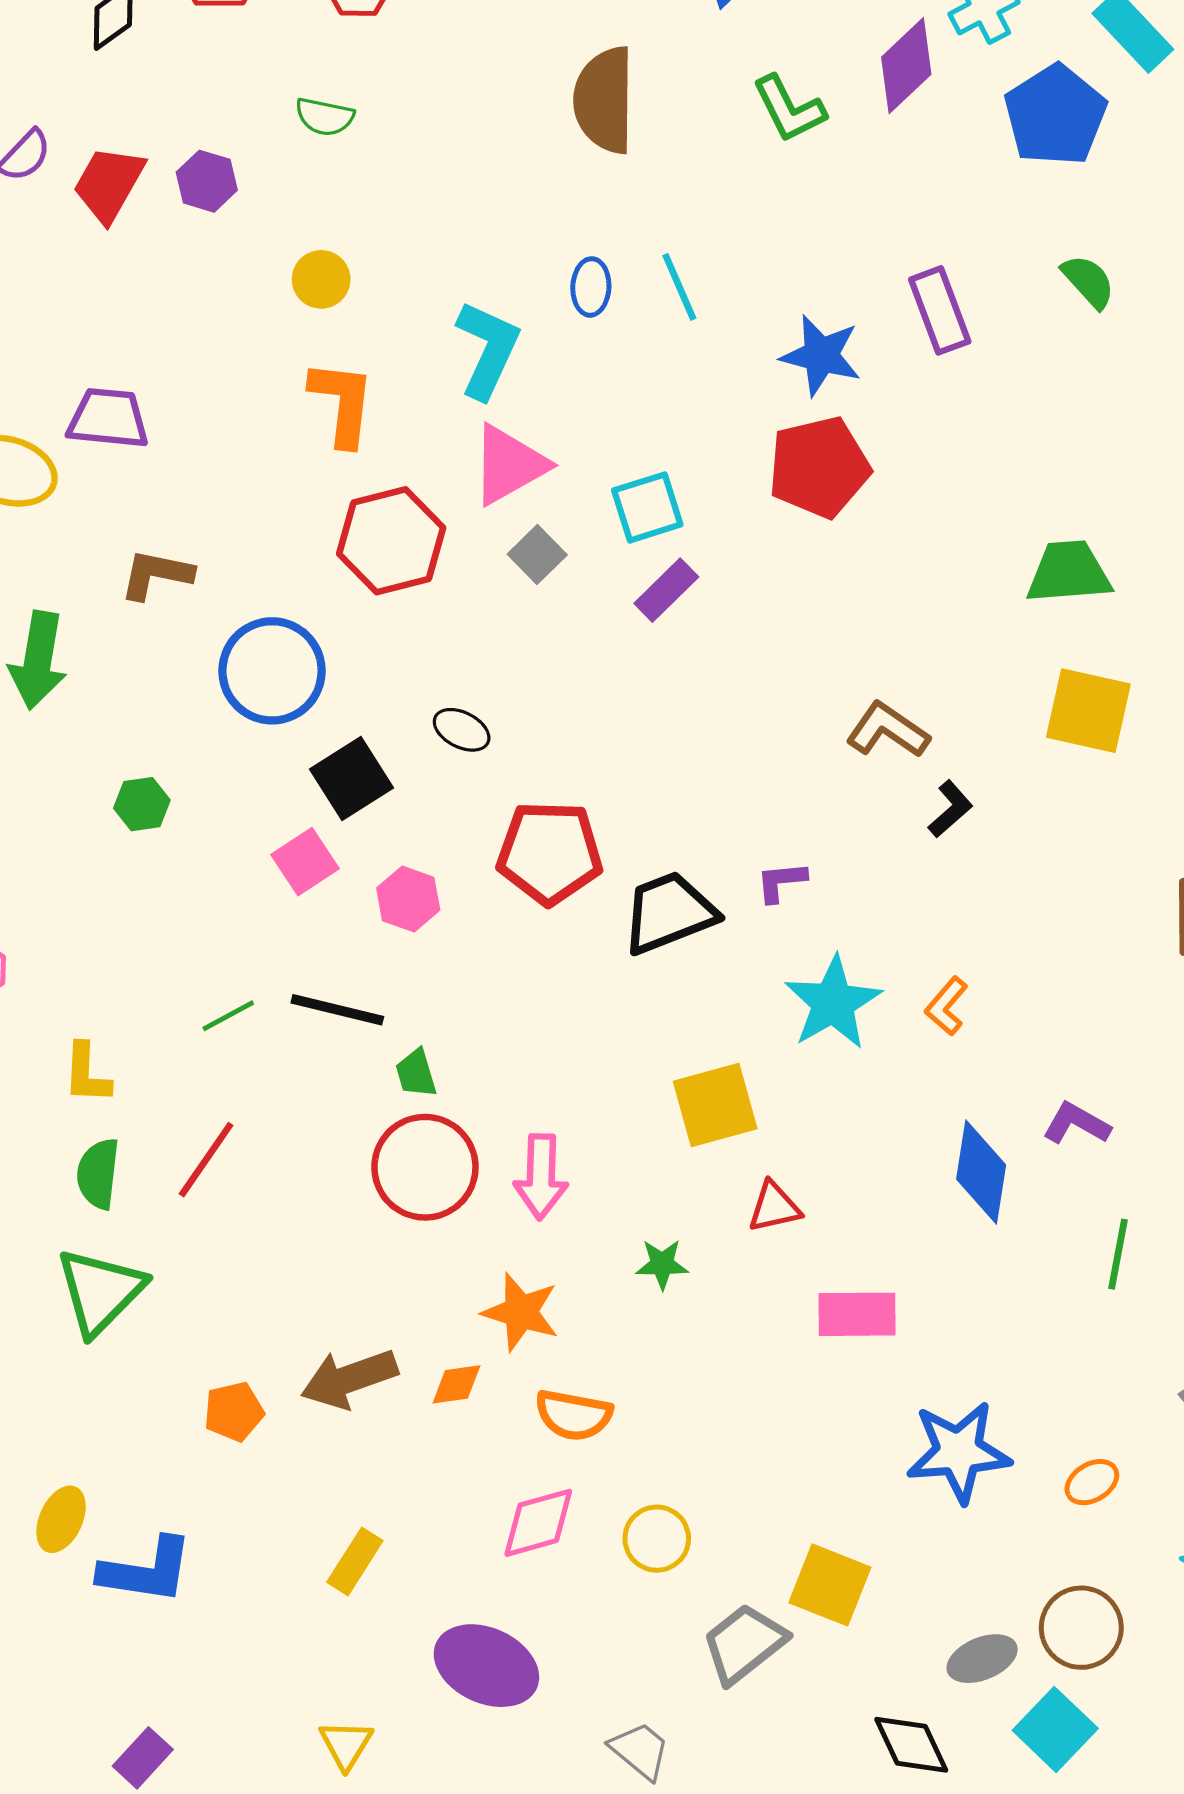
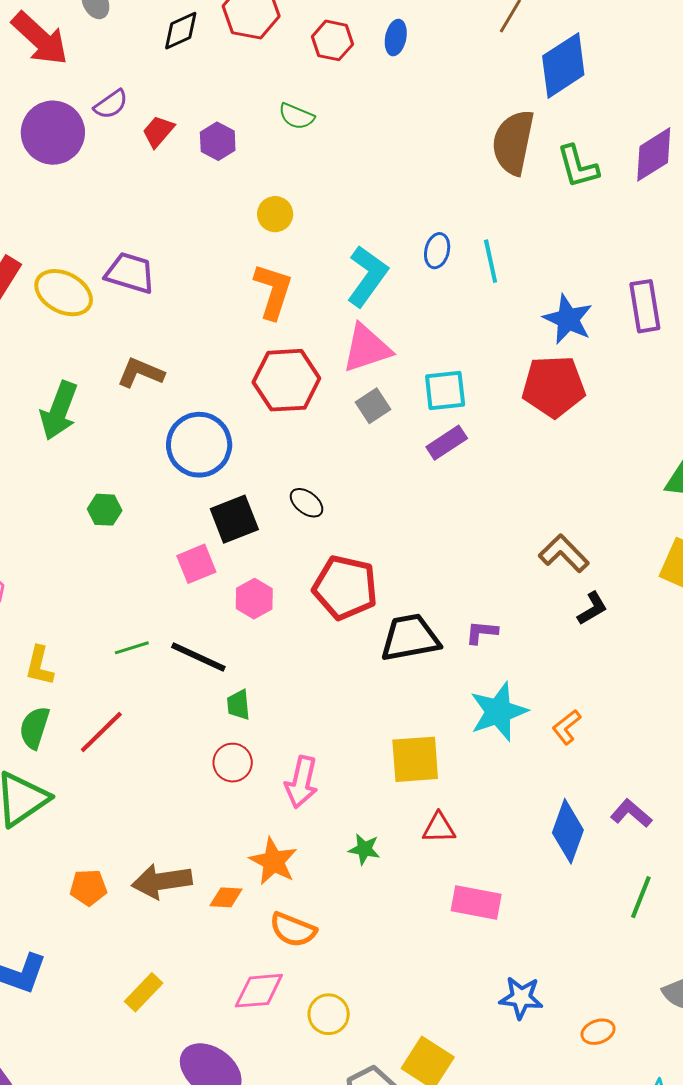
brown semicircle: (604, 100) -> (513, 142), moved
red trapezoid: (109, 184) -> (158, 131), size x0.7
red circle: (425, 1167) -> (233, 763), size x0.6
blue star: (958, 1452) -> (521, 998), size x0.7

